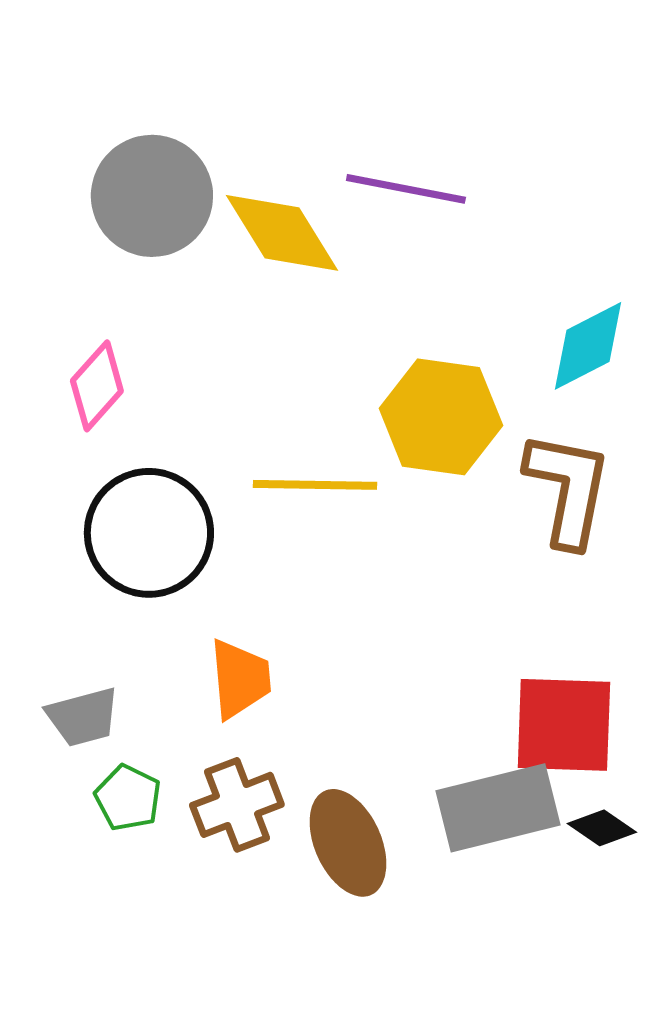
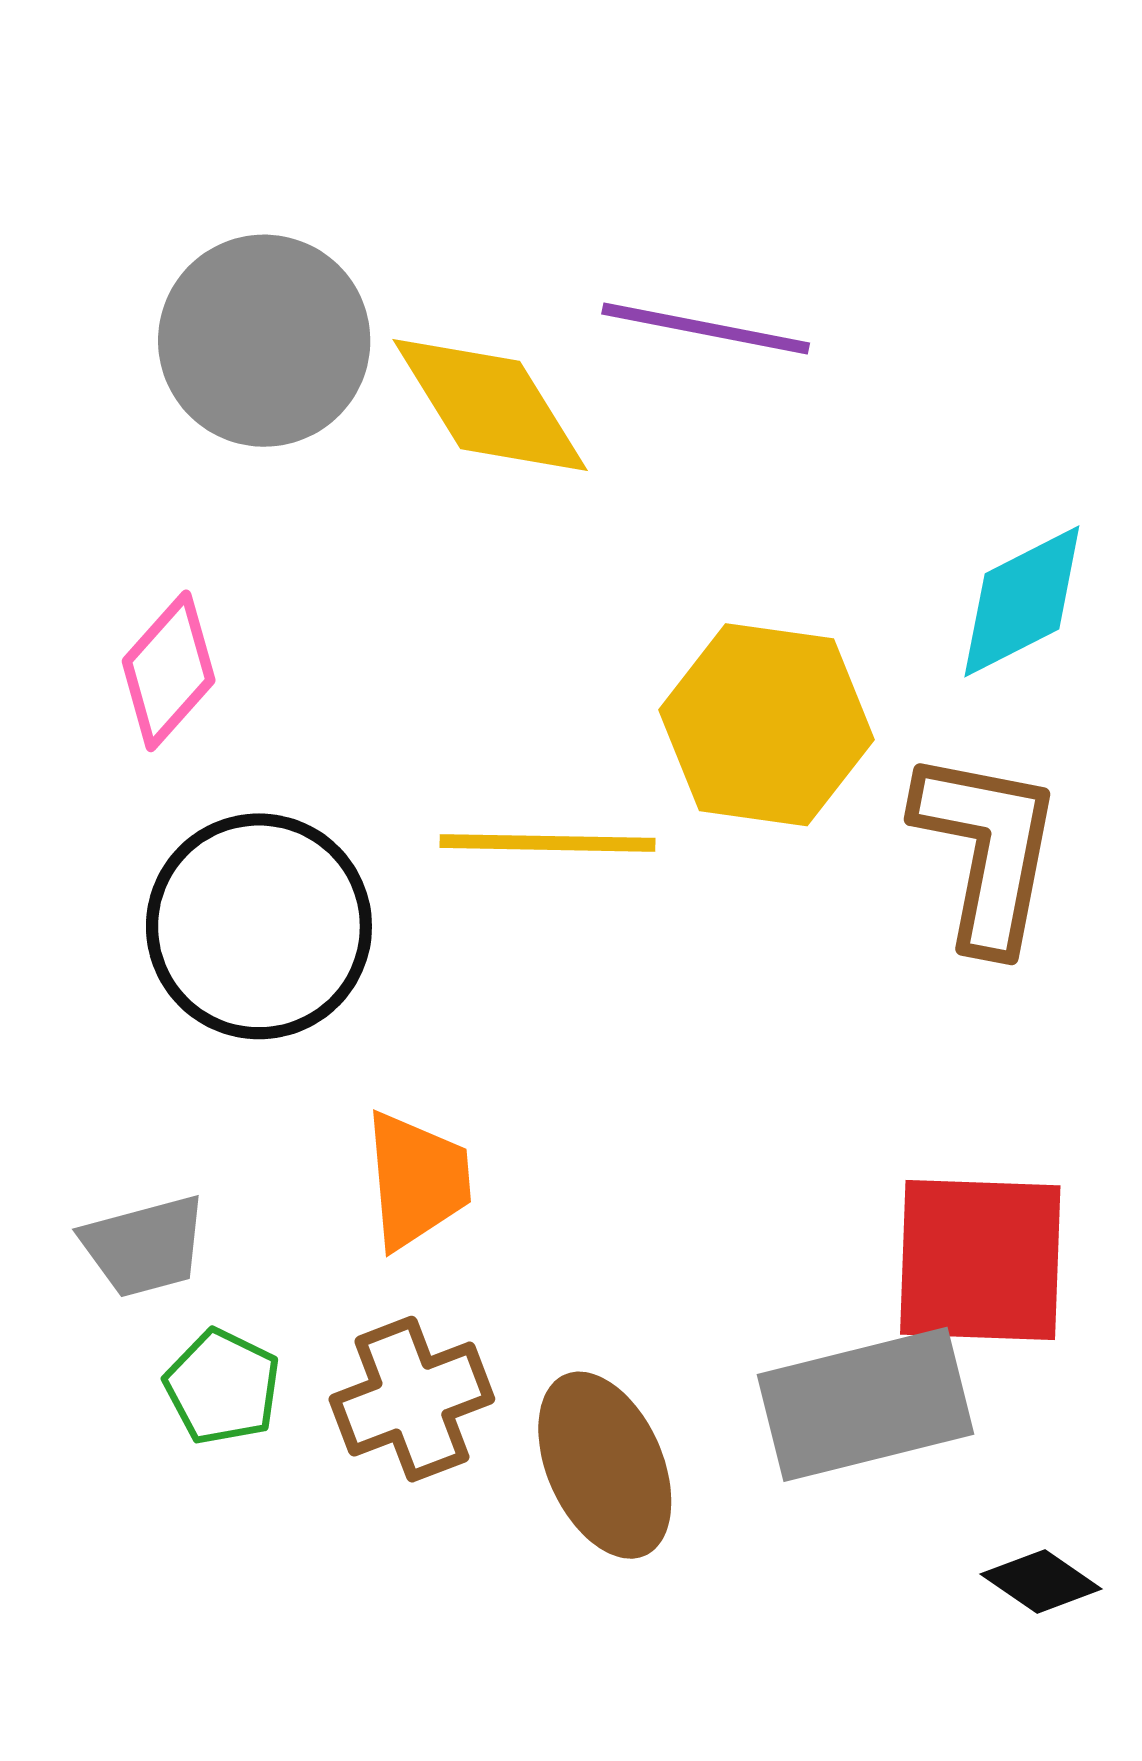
black diamond: (602, 828) -> (1041, 1582), moved

